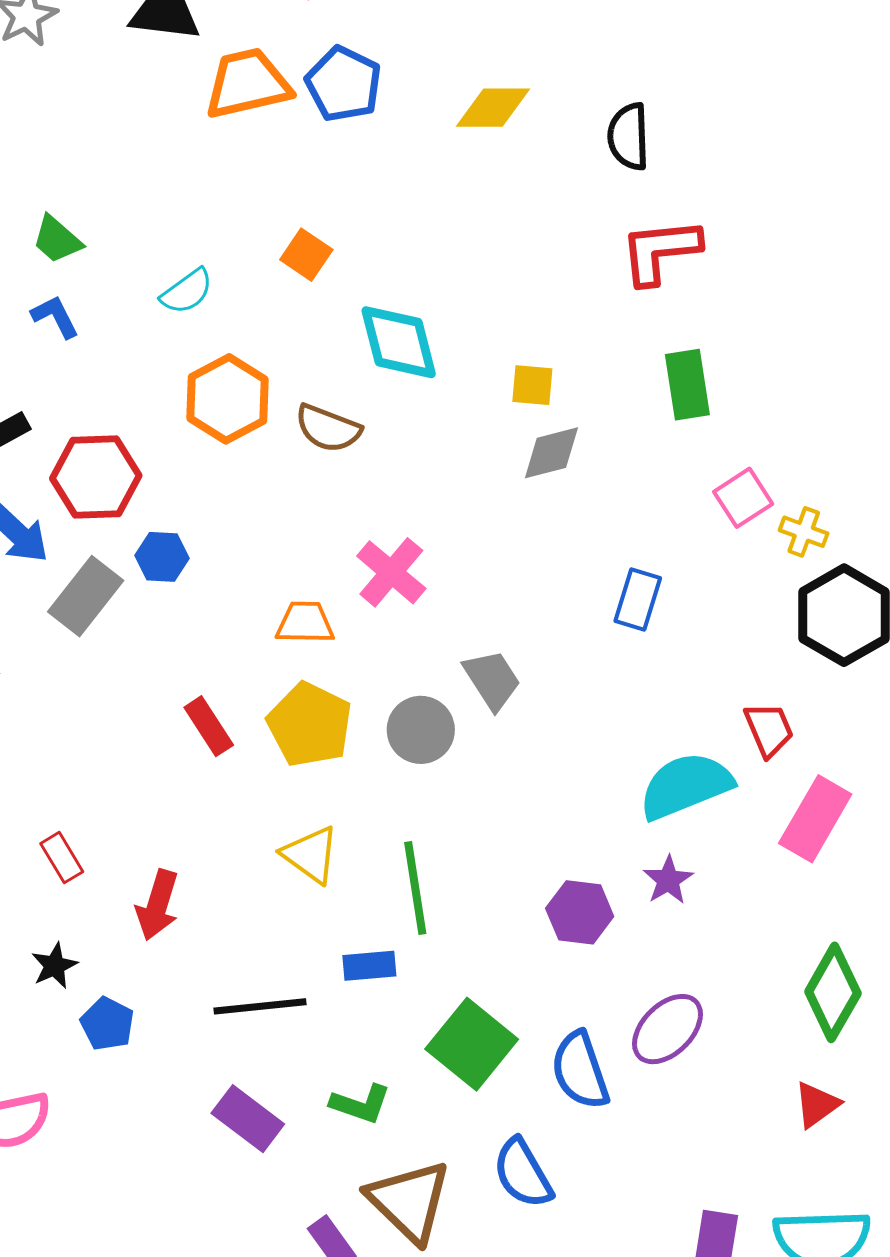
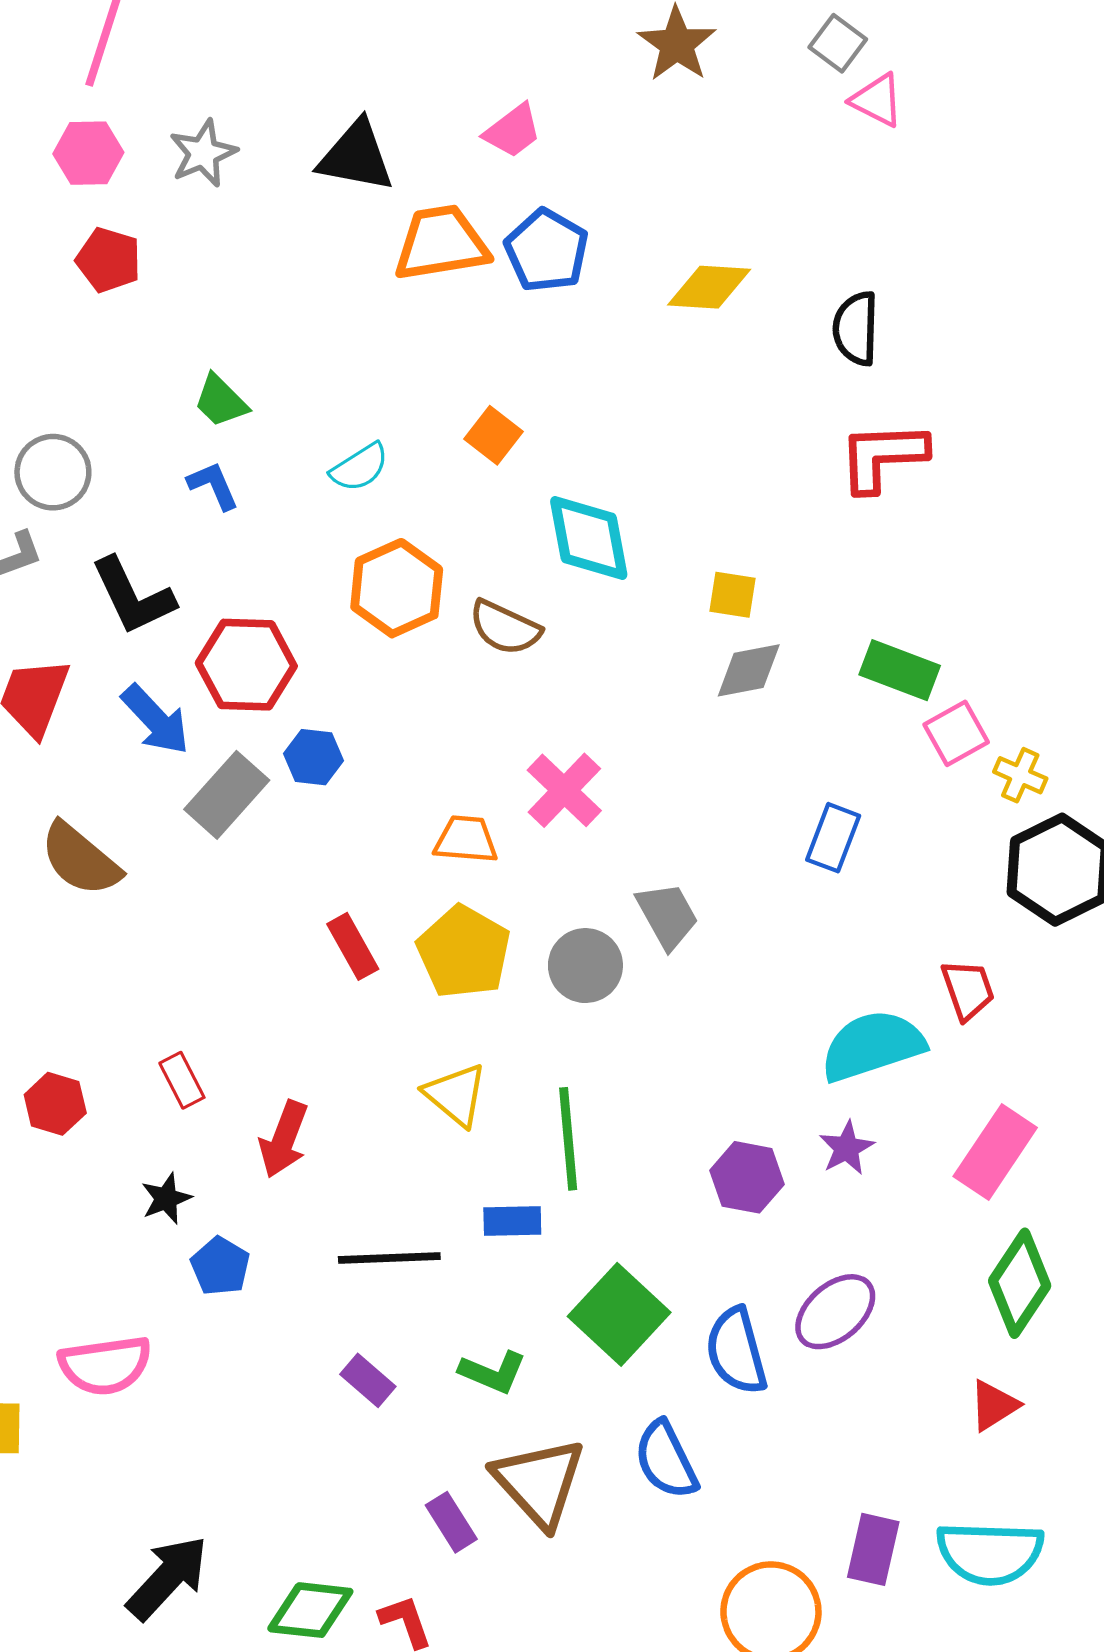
green rectangle: (687, 385) -> (900, 670), moved, turned -64
pink rectangle: (815, 819) -> (995, 1152), moved
purple rectangle: (248, 1119) -> (368, 1380), size x0.7

